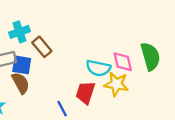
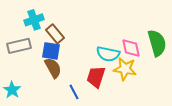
blue square: (22, 65) -> (51, 51), moved
brown semicircle: (21, 83) -> (53, 68), moved

